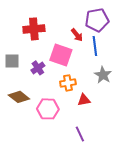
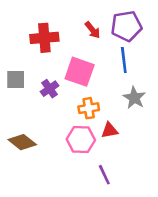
red arrow: (77, 35) -> (93, 30), moved
brown diamond: (19, 97) -> (22, 142), moved
pink hexagon: (48, 109) -> (81, 140), moved

